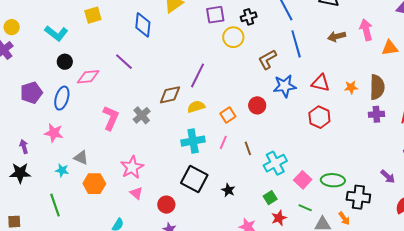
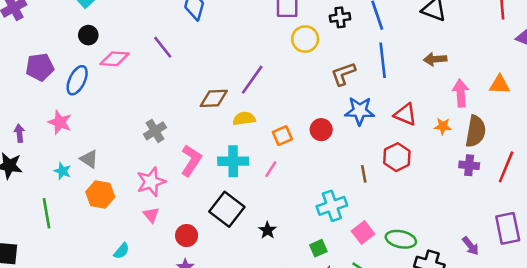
black cross: (249, 17) -> (340, 17), moved
pink arrow: (366, 30) -> (461, 93), moved
gray cross: (142, 115) -> (155, 131), moved
pink L-shape: (111, 118) -> (191, 161), moved
brown line: (248, 148) -> (364, 174), moved

